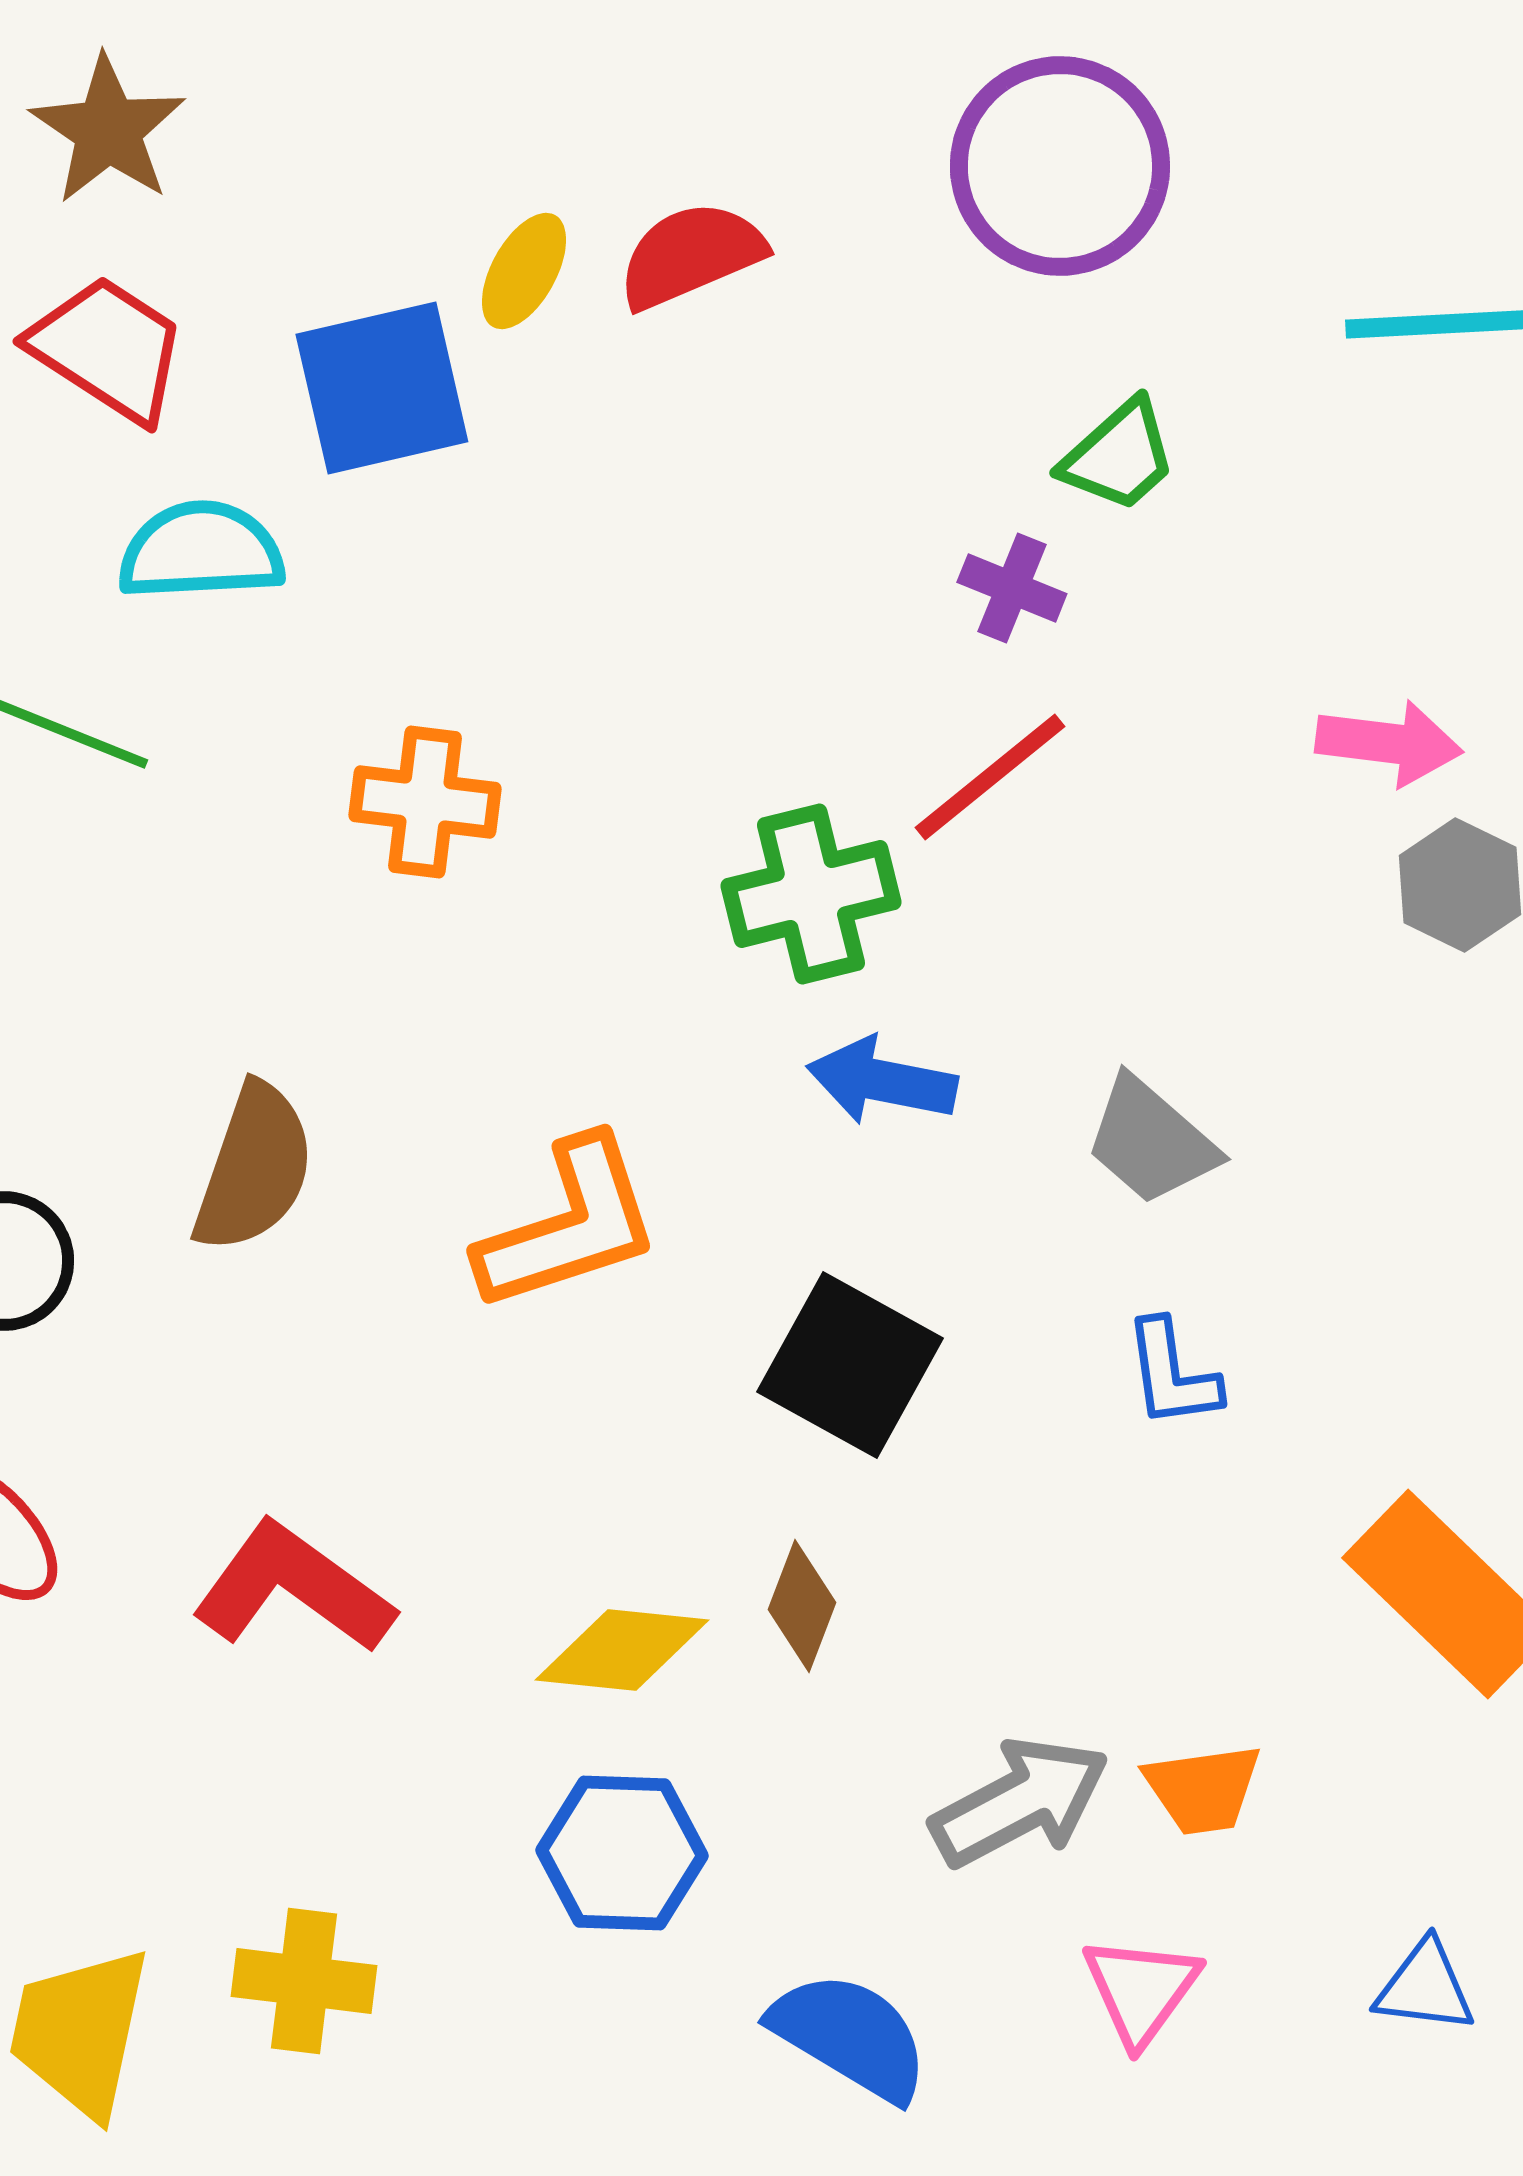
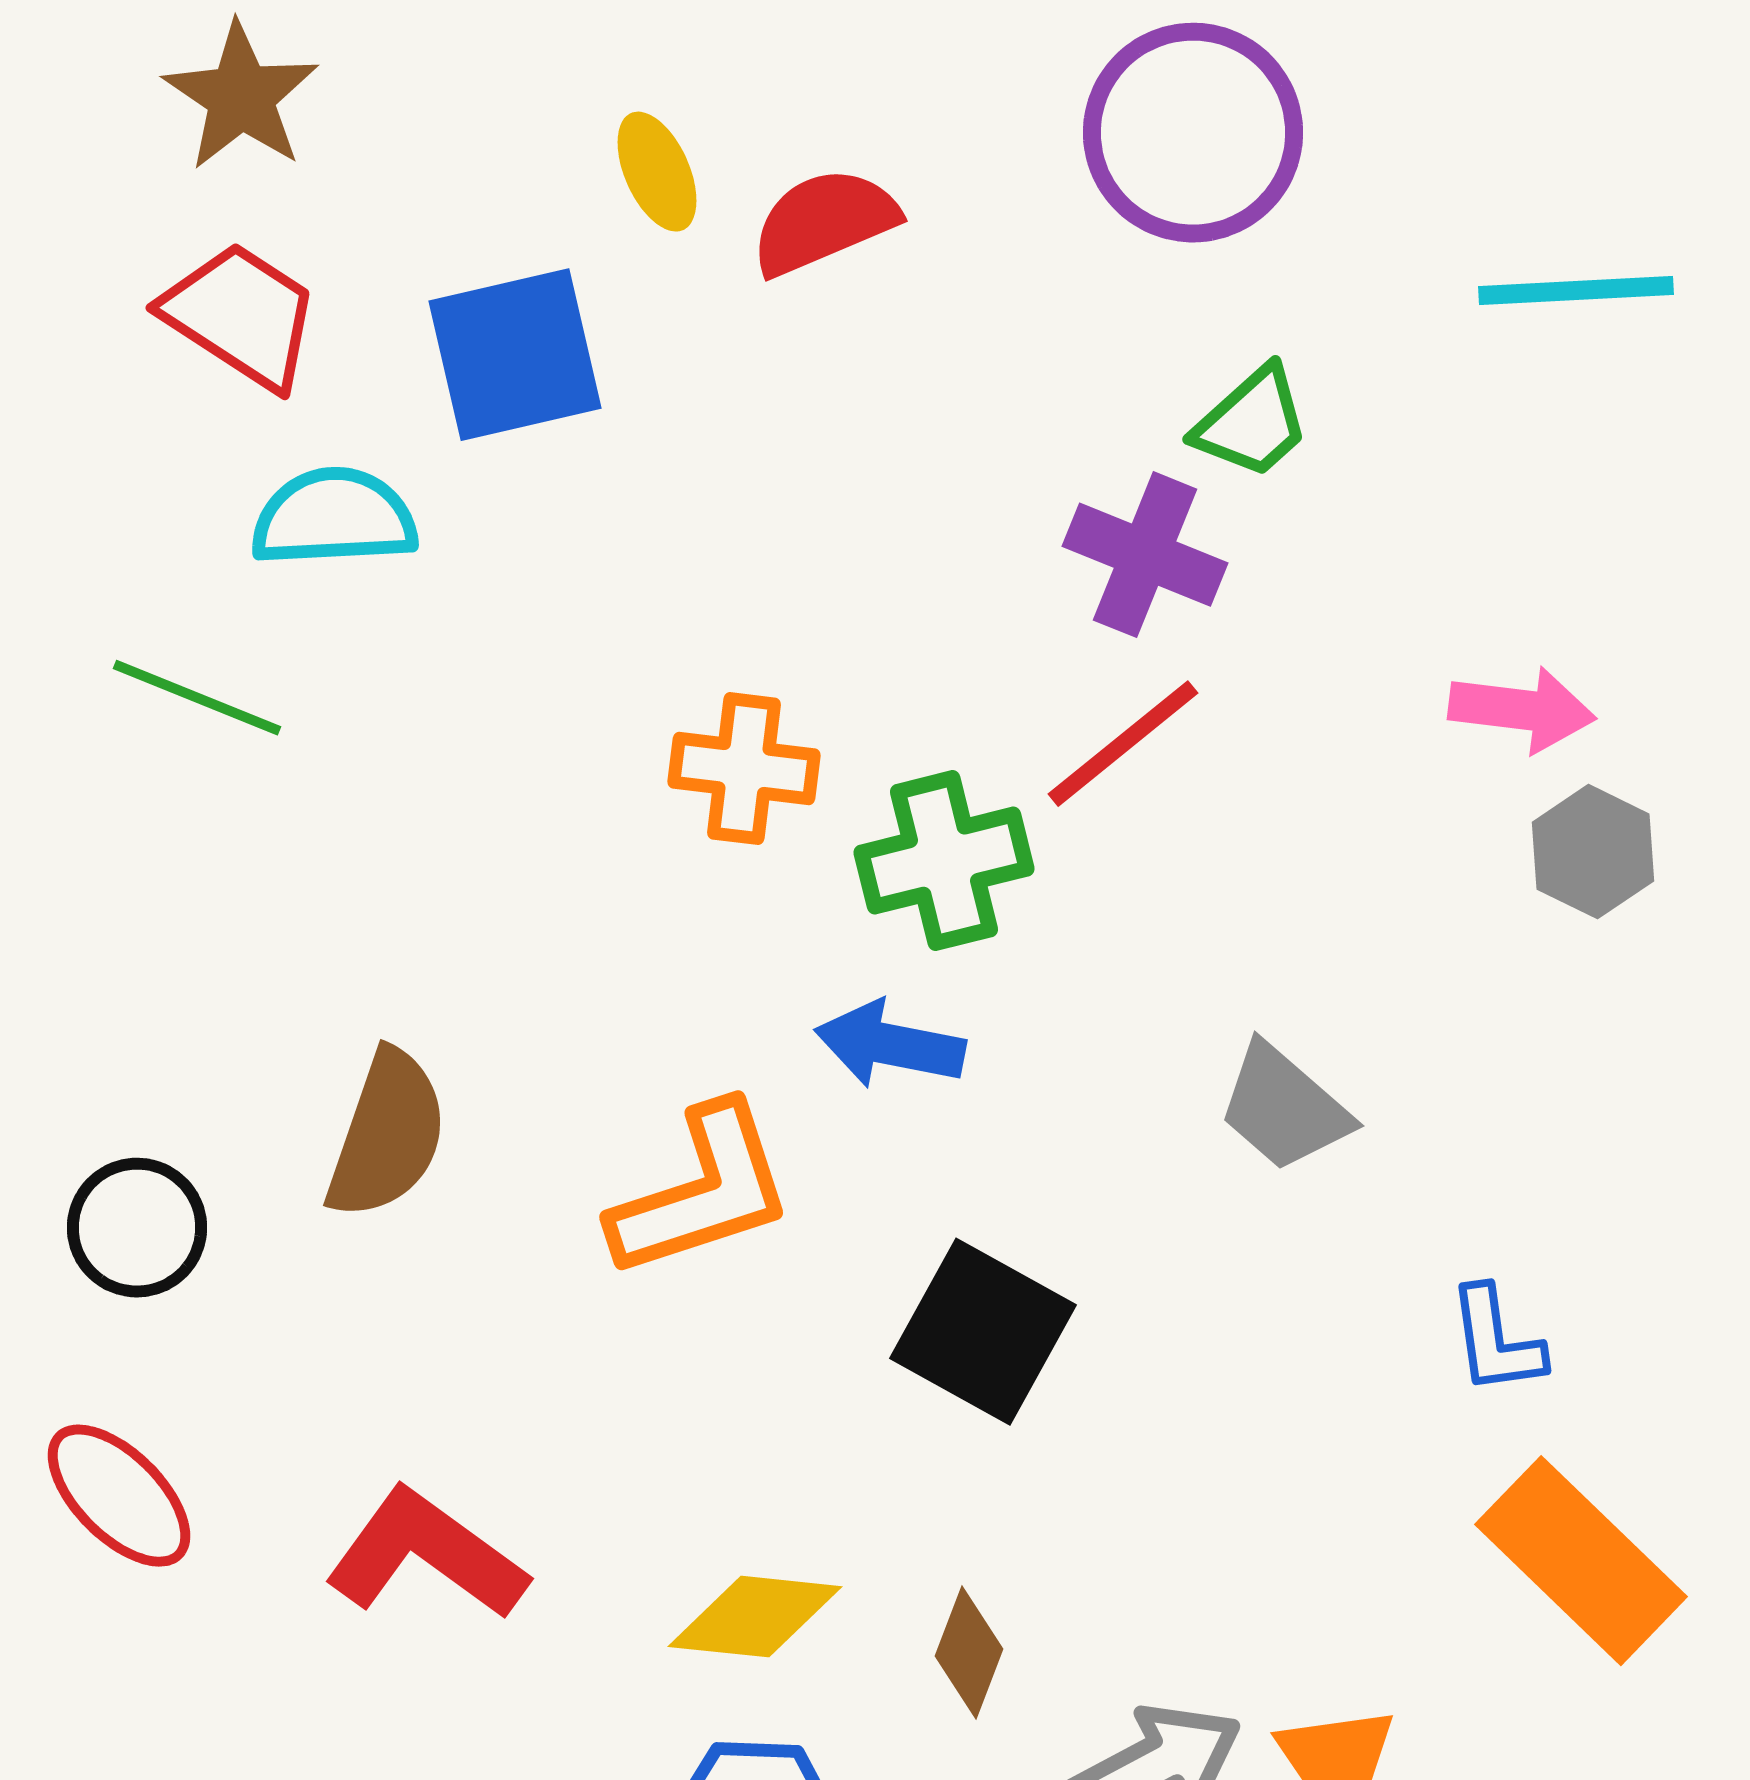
yellow ellipse: (524, 271) -> (657, 172), moved, turned -53
purple cross: (1012, 588) -> (1145, 555), size x1.5
orange cross: (425, 802) -> (744, 769), moved
blue arrow: (882, 1081) -> (890, 1045), moved
blue L-shape: (1172, 1374) -> (1496, 1341), moved
brown diamond: (802, 1606) -> (969, 1653), moved

